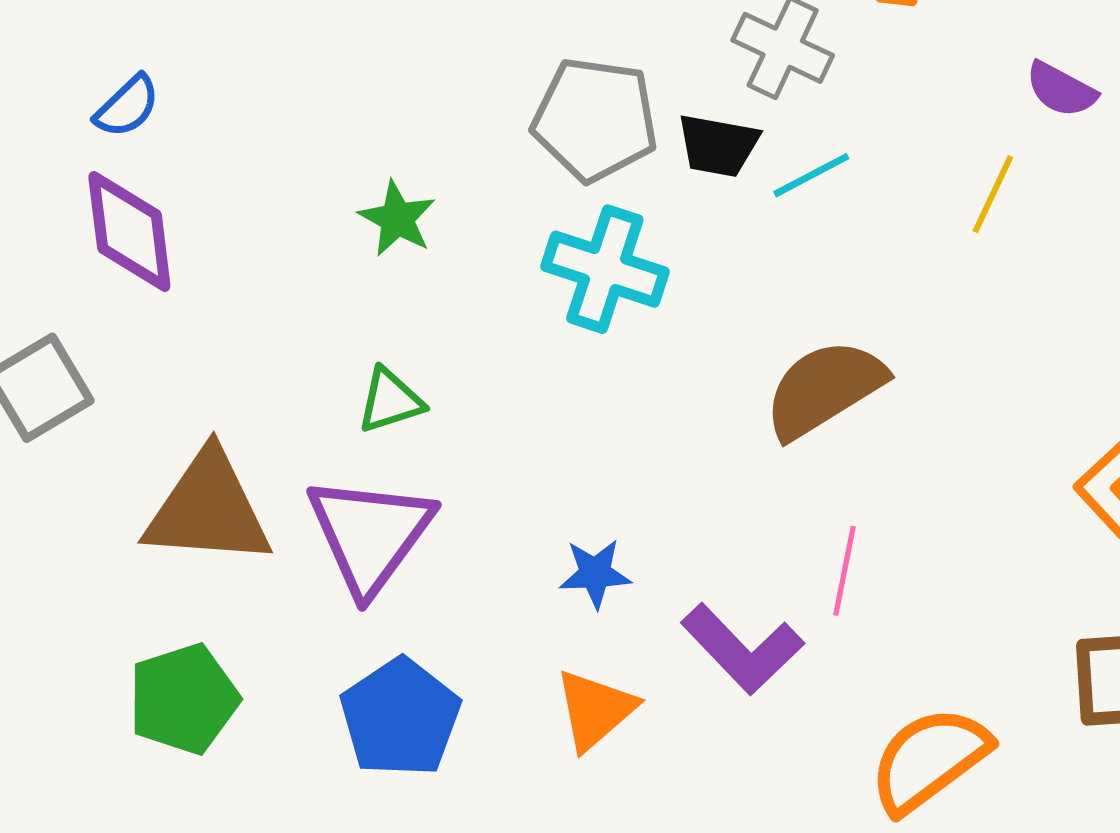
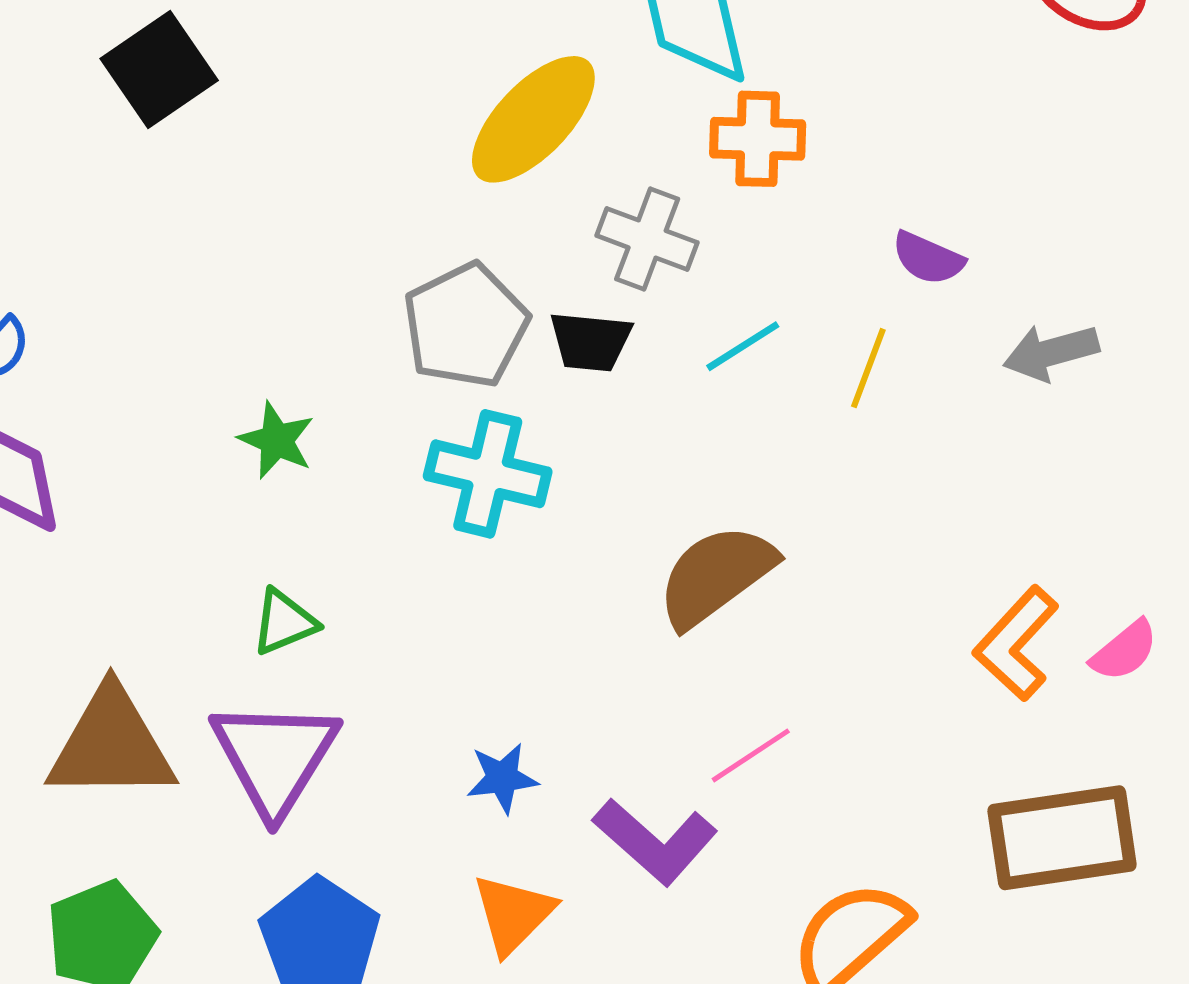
gray pentagon: (595, 119) -> (466, 325), turned -30
cyan line: (811, 175) -> (743, 346), moved
pink line: (844, 571) -> (751, 755), turned 50

